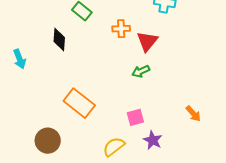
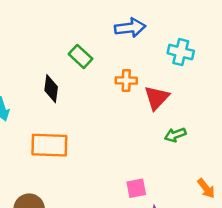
green arrow: (141, 71) -> (175, 135), moved
orange rectangle: (79, 103) -> (49, 145), moved, turned -40

